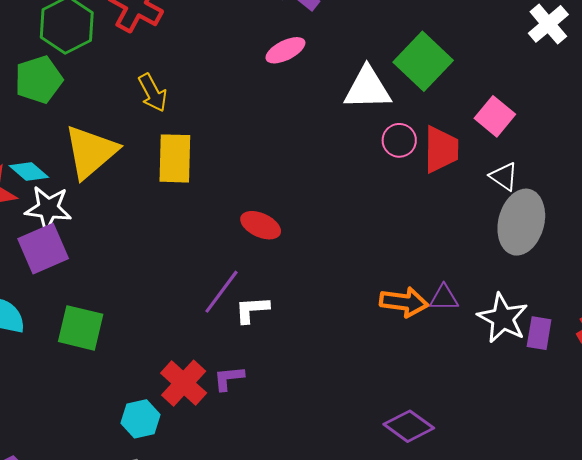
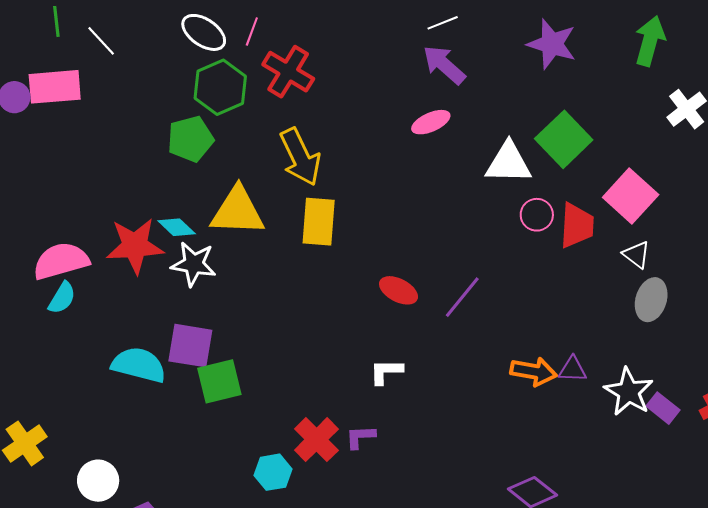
yellow arrow: (153, 93) -> (300, 157), size x1.5
pink square: (495, 116) -> (631, 196), size x1.4
yellow triangle: (91, 152) -> (237, 211), turned 40
gray ellipse: (521, 222) -> (651, 300), size x0.7
purple square: (43, 249) -> (190, 346), moved, turned 30
purple line: (222, 292) -> (462, 297), moved
green square: (81, 328) -> (219, 381), turned -30
purple rectangle: (539, 333) -> (663, 408), turned -64

